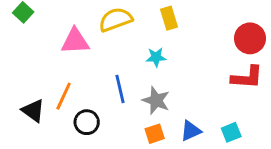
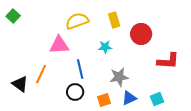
red circle: (250, 38) -> (141, 34), moved
pink triangle: (75, 41) -> (59, 45), moved
gray star: (156, 101) -> (119, 77), moved, turned -30
black circle: (87, 122) -> (75, 92), moved

